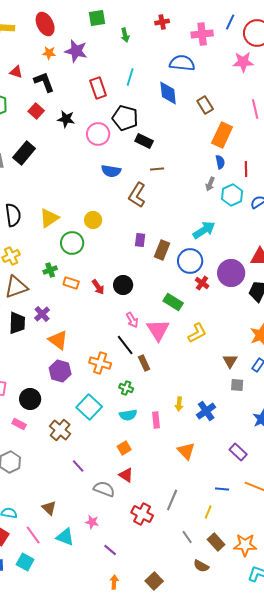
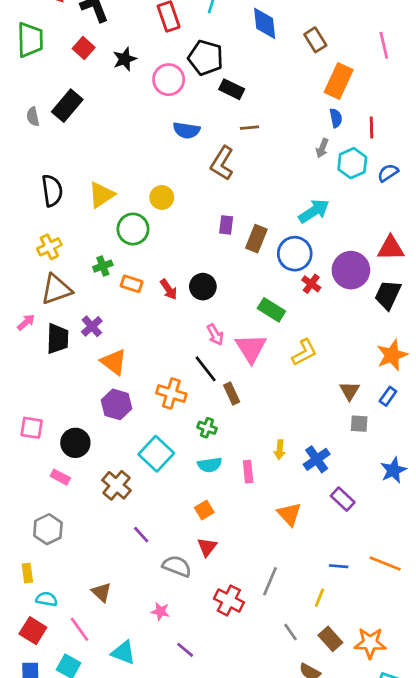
black star: (66, 119) -> (125, 59), turned -30
purple rectangle: (238, 452) -> (343, 499), moved
red triangle: (126, 475) -> (207, 547), turned 35
cyan triangle: (65, 537) -> (123, 653), moved

